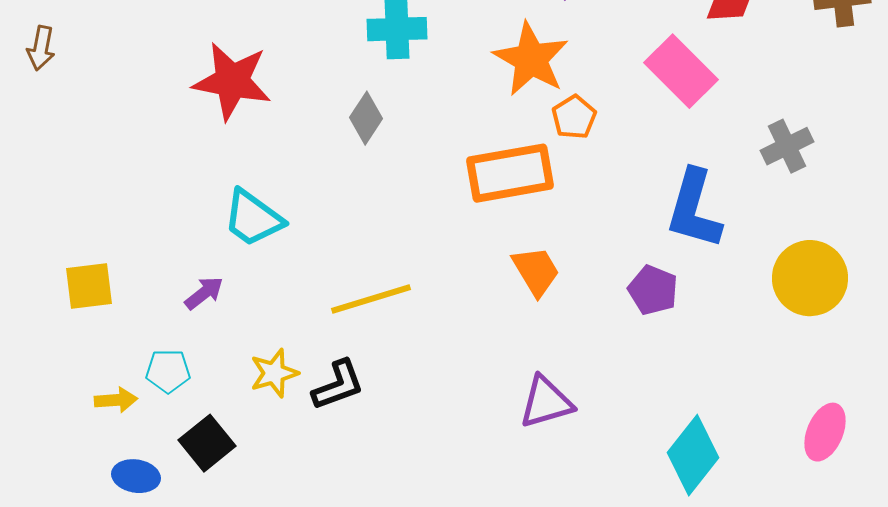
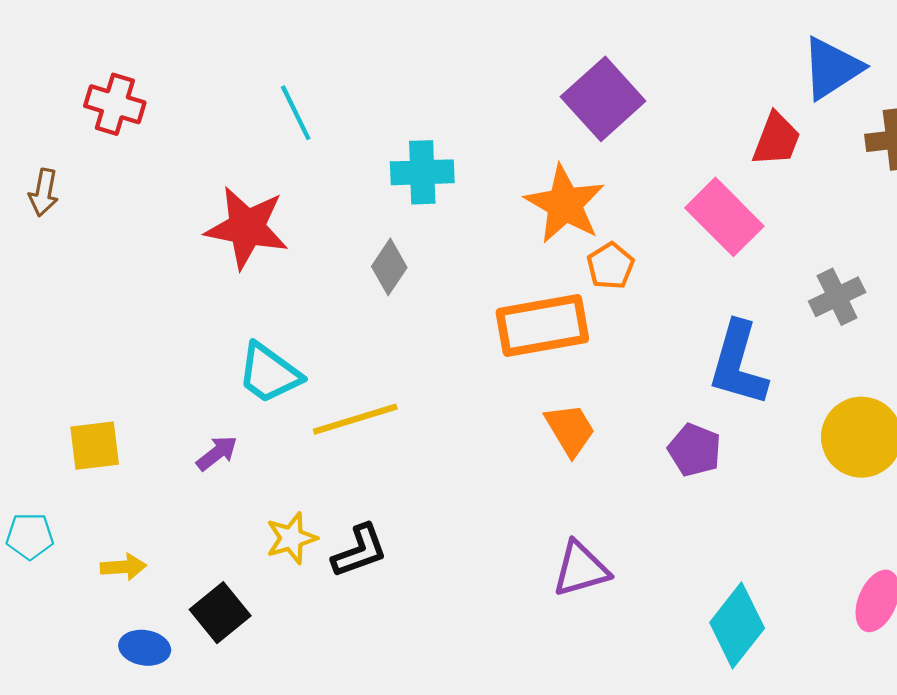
yellow line: (371, 299) -> (355, 419), moved
cyan pentagon: (168, 371) -> (30, 536), moved

